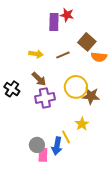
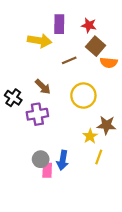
red star: (67, 15) -> (89, 25), moved
yellow arrow: (36, 54) -> (40, 41), moved, size x1.5
brown star: (91, 96) -> (106, 125), moved
purple cross: (45, 98) -> (37, 114), moved
yellow line: (66, 137) -> (99, 157), moved, turned 48

